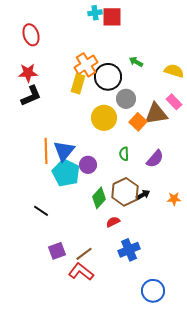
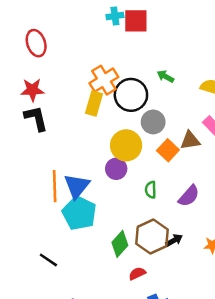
black L-shape: (31, 96) -> (36, 118), turned -80
brown triangle: (156, 114) -> (190, 140), size x0.7
purple circle: (88, 165) -> (116, 169), moved

